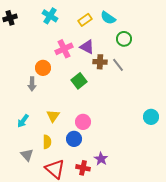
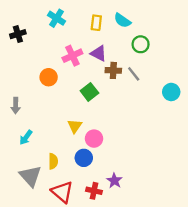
black cross: (10, 18) -> (18, 34), moved
yellow rectangle: (85, 20) -> (96, 23), turned -48
gray arrow: (32, 84) -> (16, 106), moved
yellow triangle: (53, 116) -> (75, 126), moved
cyan circle: (151, 117) -> (171, 92), moved
gray triangle: (27, 155) -> (30, 176), size x1.5

